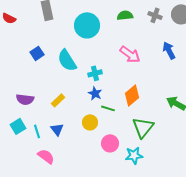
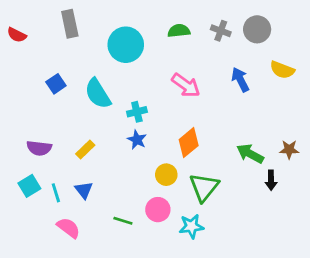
green line: (108, 108) -> (123, 221), moved
yellow circle: (90, 122) -> (166, 175), moved

